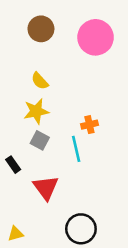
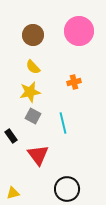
brown circle: (41, 29) -> (33, 35), moved
orange cross: (89, 125) -> (74, 82), moved

